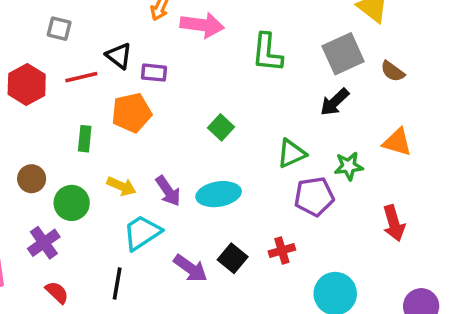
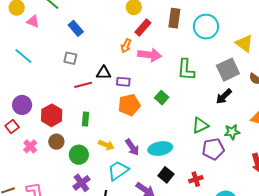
black triangle: (119, 56) -> (104, 73), turned -35
red hexagon: (27, 84) -> (52, 115), moved
orange pentagon: (132, 113) -> (129, 105), moved
green square: (221, 127) -> (162, 98), moved
purple cross: (44, 243) -> (81, 183), moved
black square: (233, 258) -> (166, 175), moved

